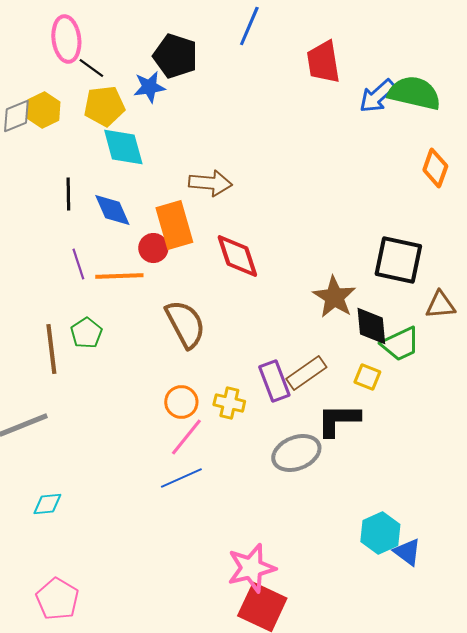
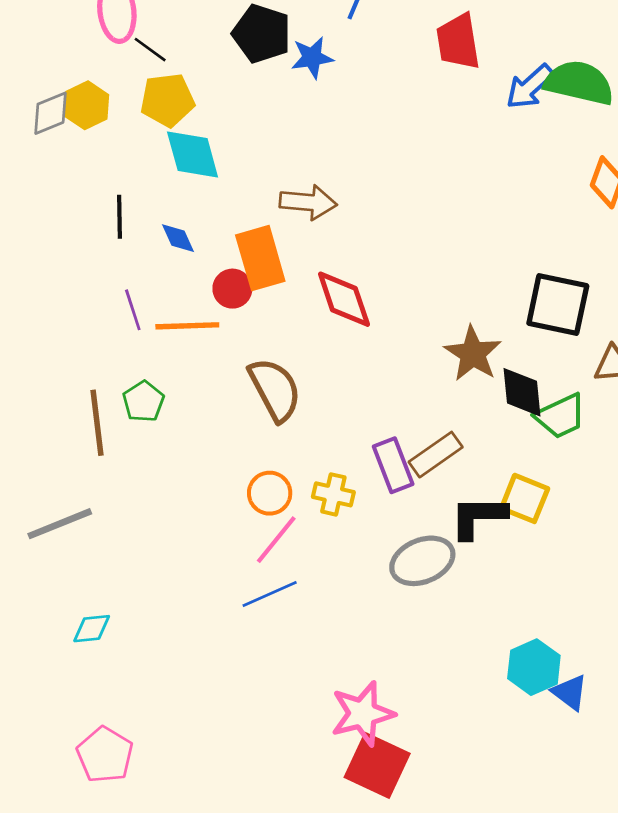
blue star: (149, 87) -> (312, 58), moved
blue diamond: (112, 210) -> (178, 238), size x0.7
yellow square: (367, 377) -> (525, 498), moved, size x1.4

